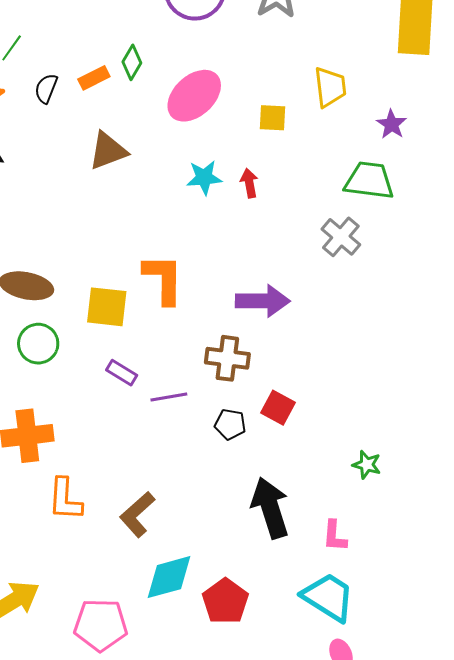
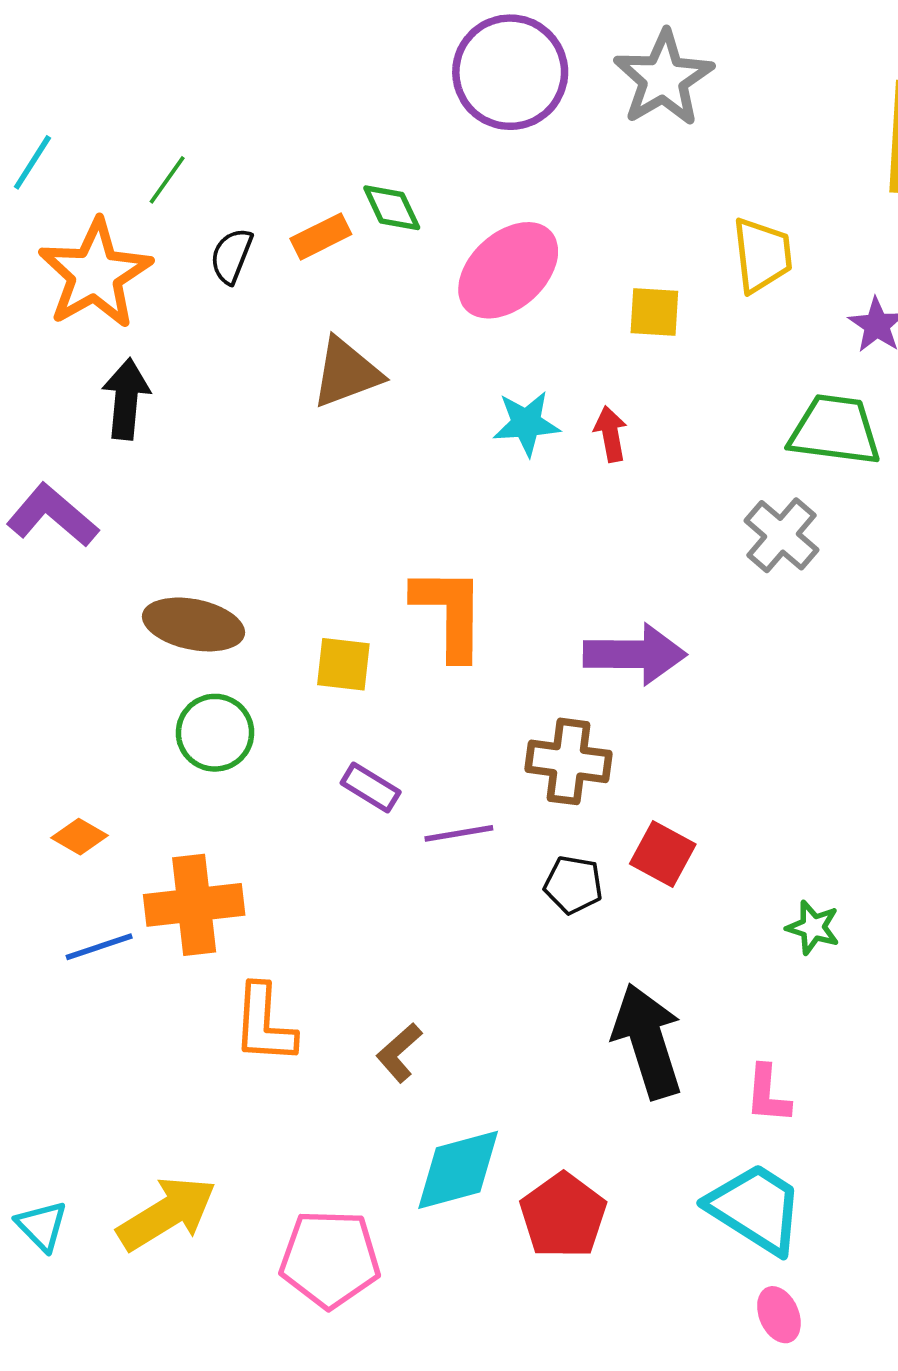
green diamond: (132, 62) -> (392, 208), turned -56
yellow square: (107, 307) -> (343, 664), size x0.7
green star: (367, 465) -> (813, 927), moved
brown L-shape: (137, 514) -> (399, 1053), size x0.7

